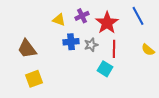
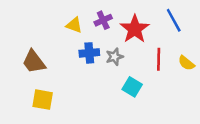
red line: (114, 49) -> (159, 59), moved
yellow square: (34, 79) -> (43, 100), turned 30

